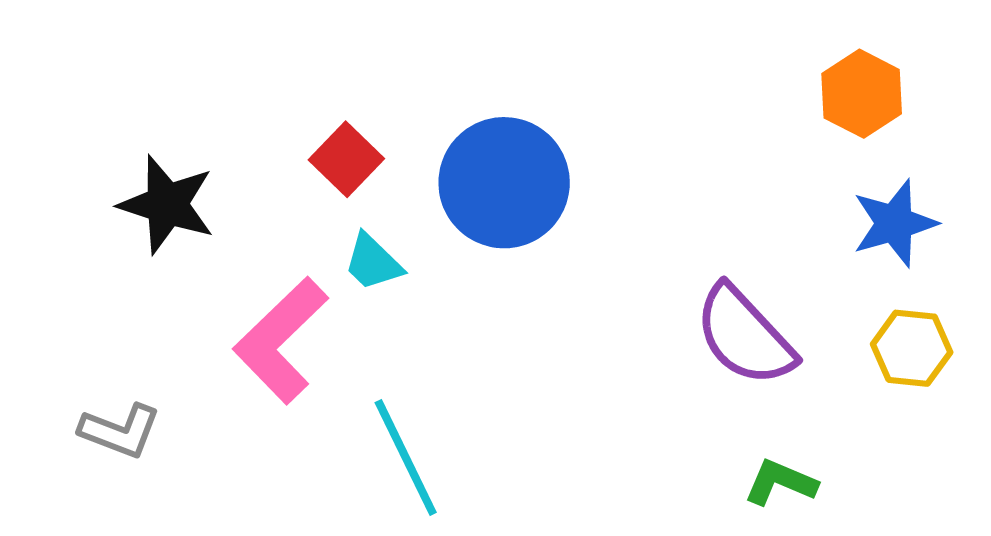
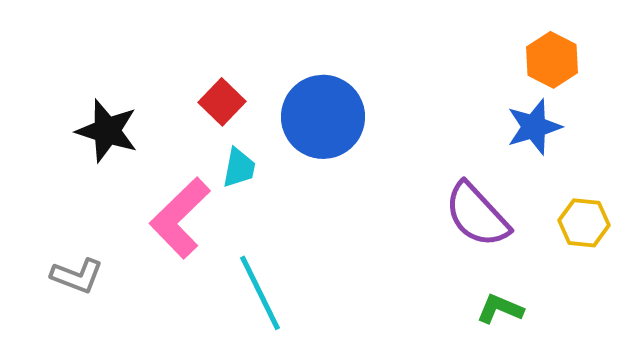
blue star: (894, 223) -> (534, 127), moved
cyan trapezoid: (373, 262) -> (239, 168), turned -123

